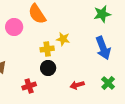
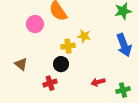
black circle: (48, 68) -> (61, 64), moved
green cross: (108, 83) -> (123, 90), moved, turned 32

